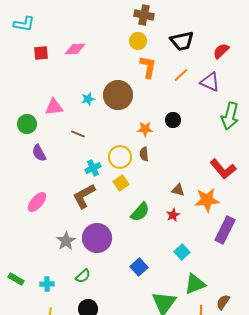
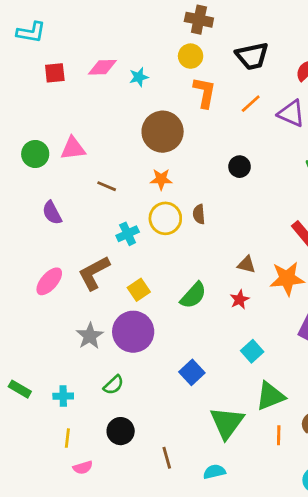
cyan star: (88, 99) -> (139, 77), moved
green circle: (27, 124) -> (35, 154), moved
orange star: (145, 129) -> (161, 179), moved
yellow square: (121, 183) -> (139, 290), moved
brown L-shape: (84, 196) -> (94, 273), moved

